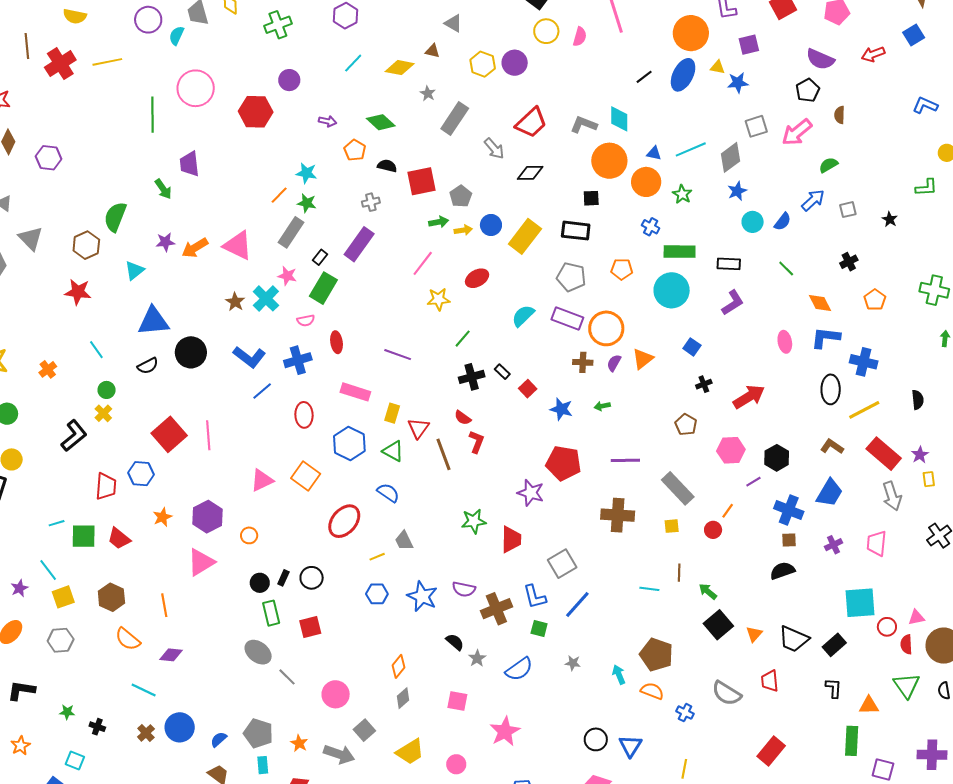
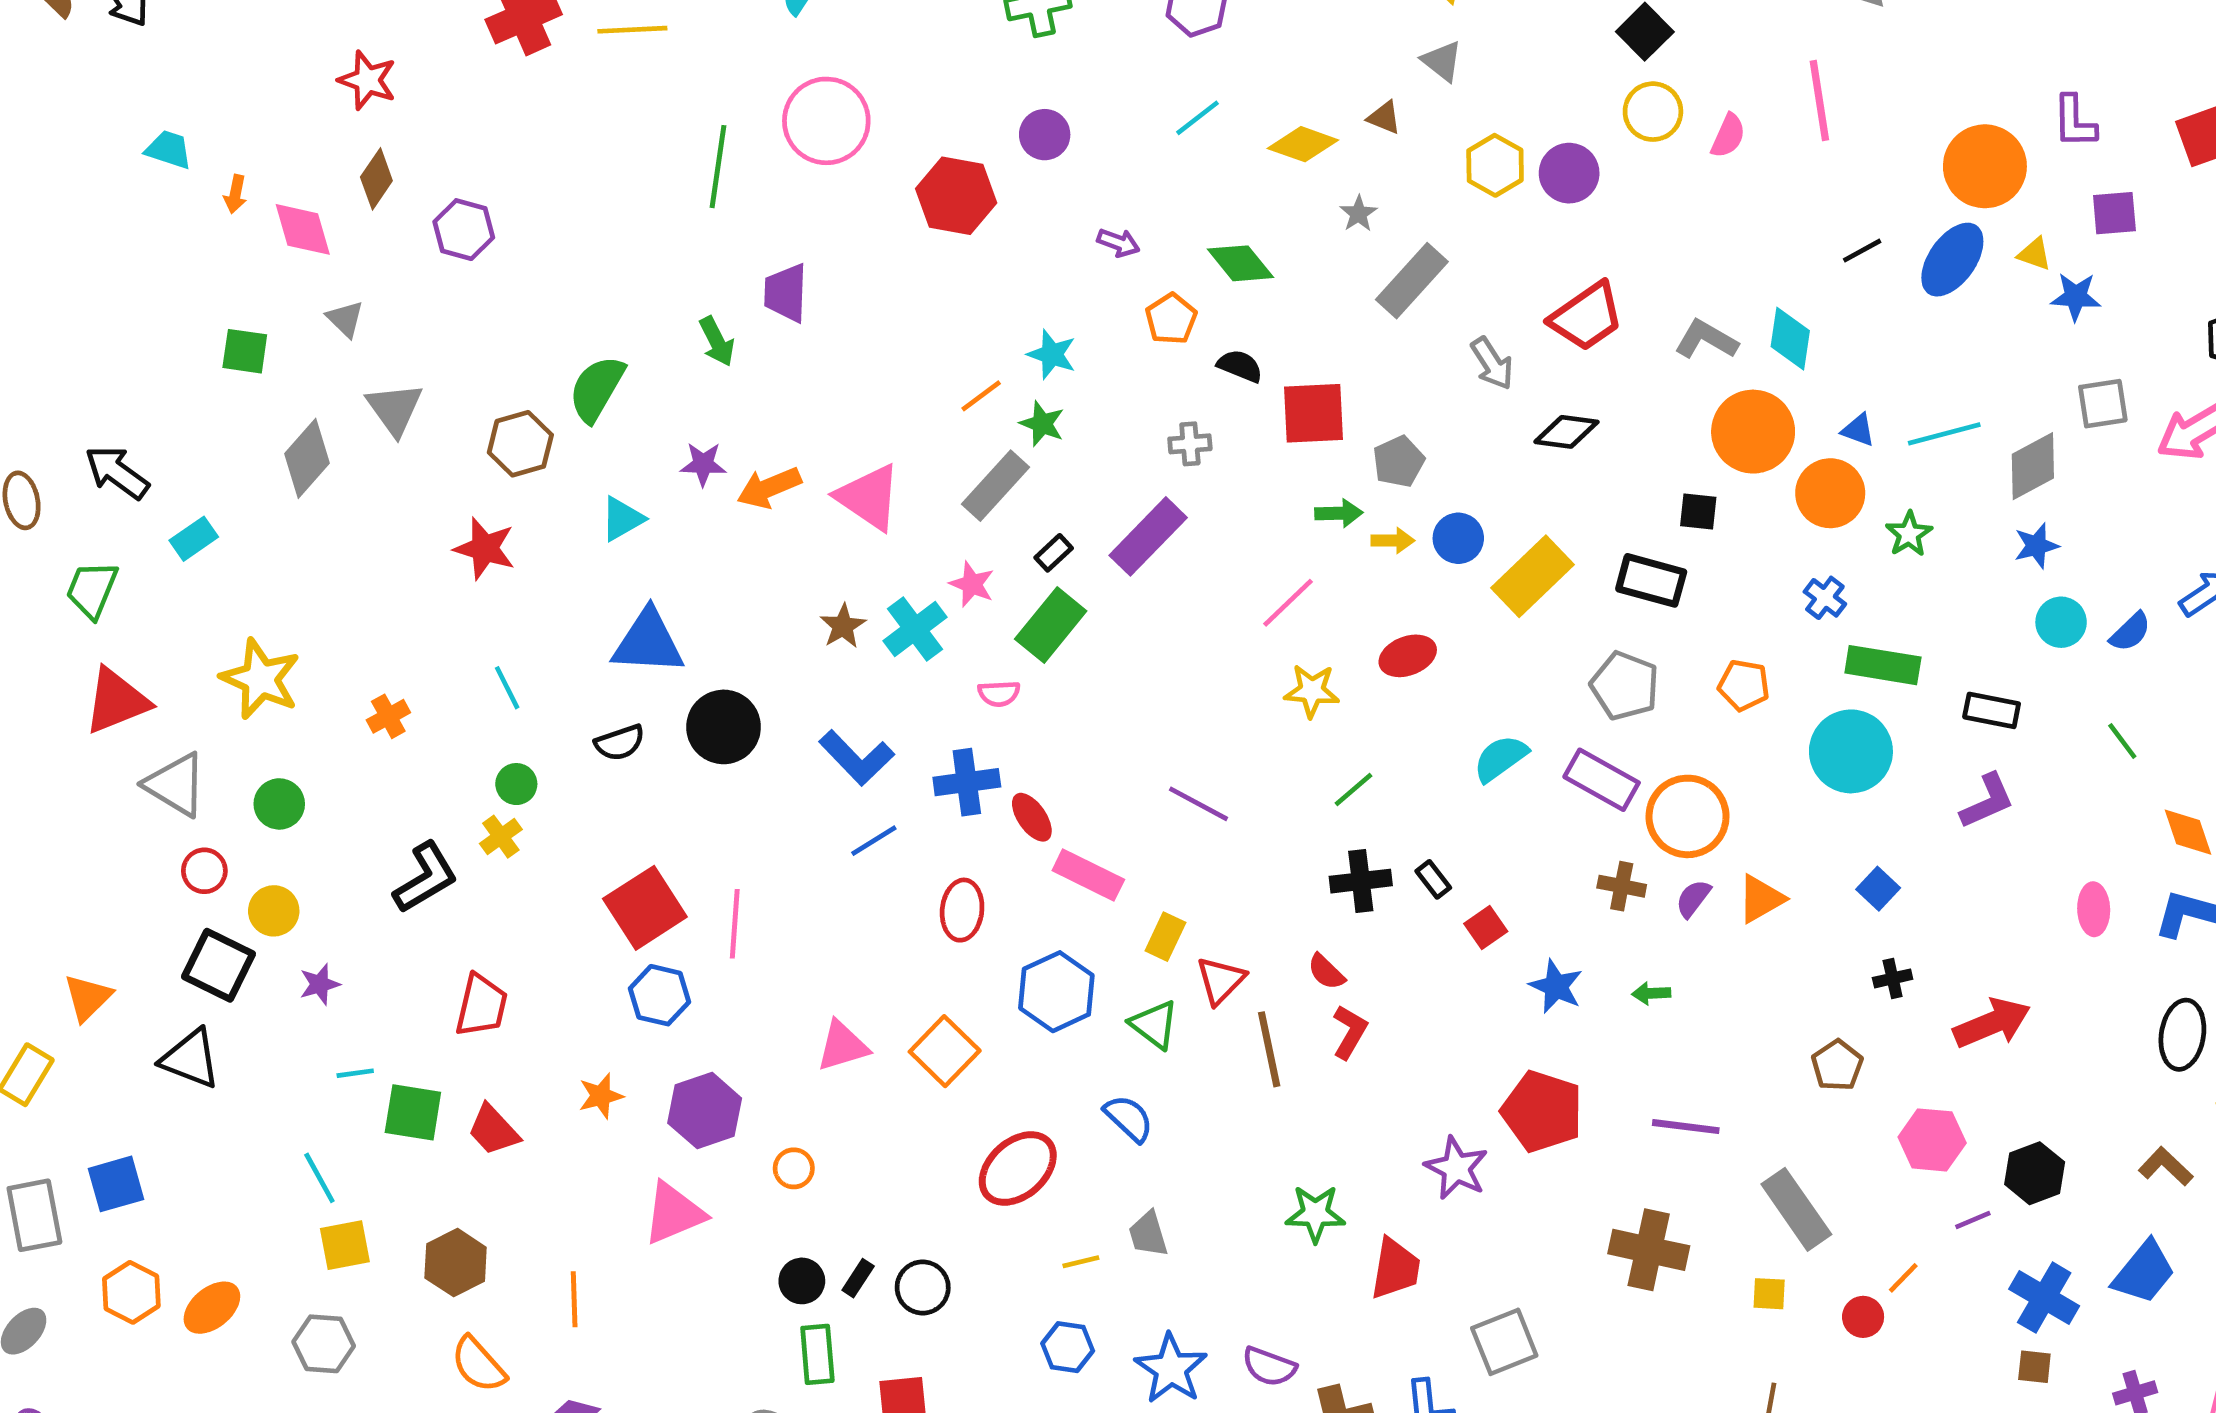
red ellipse: (337, 342) -> (1032, 817), moved, turned -35
blue hexagon: (141, 474) -> (659, 995), moved
purple star: (19, 588) -> (320, 984), moved

